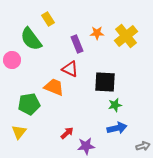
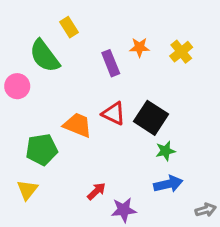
yellow cross: (126, 36) -> (181, 52), size x0.7
red triangle: (70, 69) -> (114, 114), moved
black square: (105, 82) -> (151, 118), turned 30

